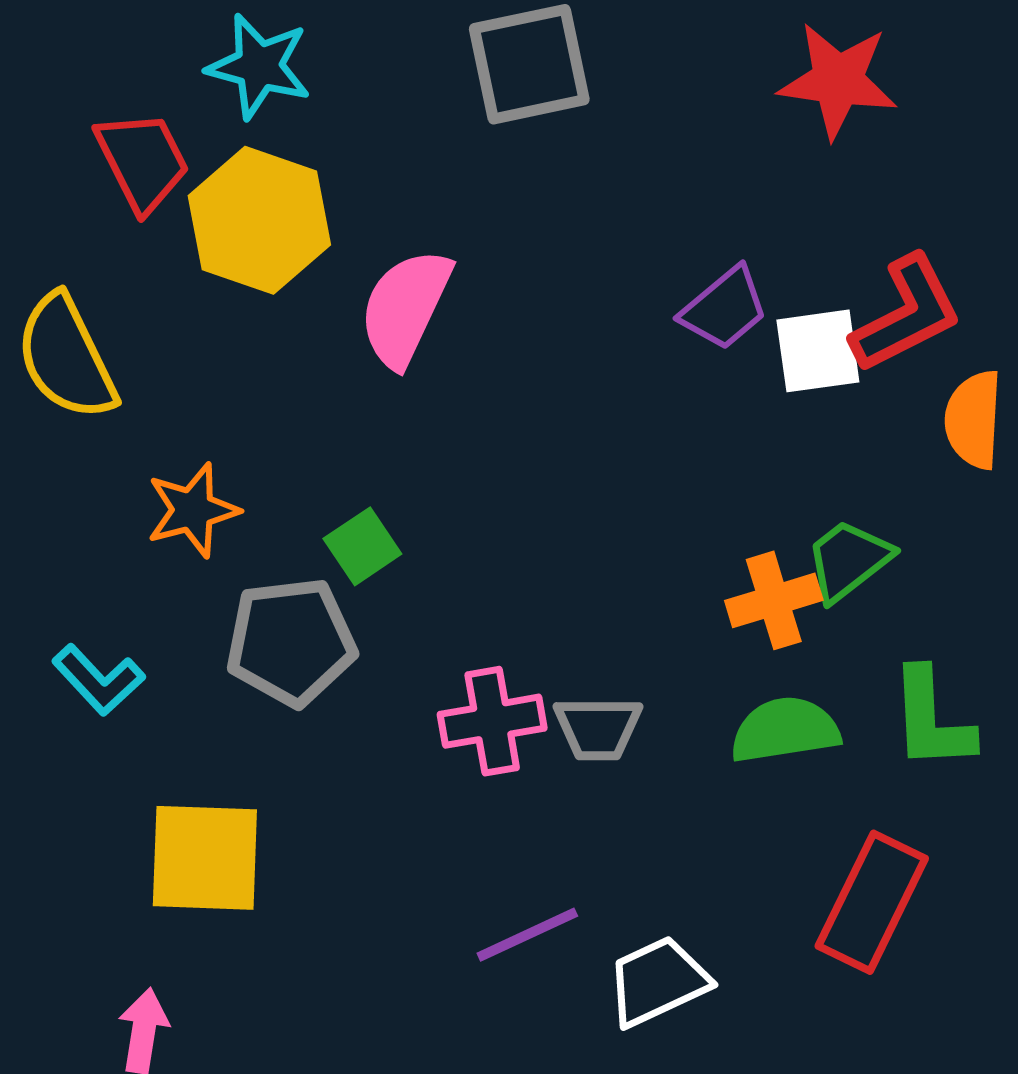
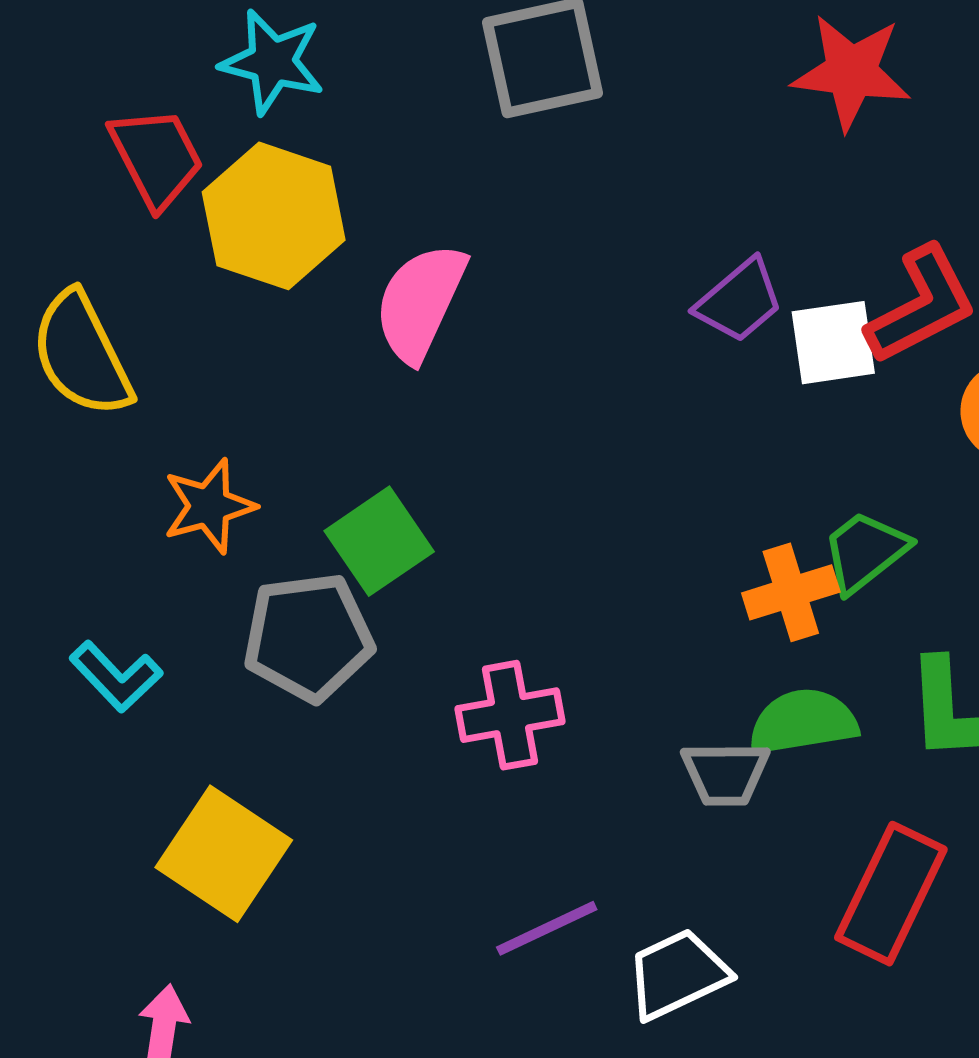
green square: (362, 546) -> (379, 541), size x1.4
gray trapezoid: (598, 728) -> (725, 774), moved
yellow square: (205, 858) -> (224, 854), turned 32

